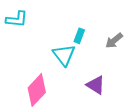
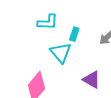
cyan L-shape: (17, 19) -> (48, 22), moved

